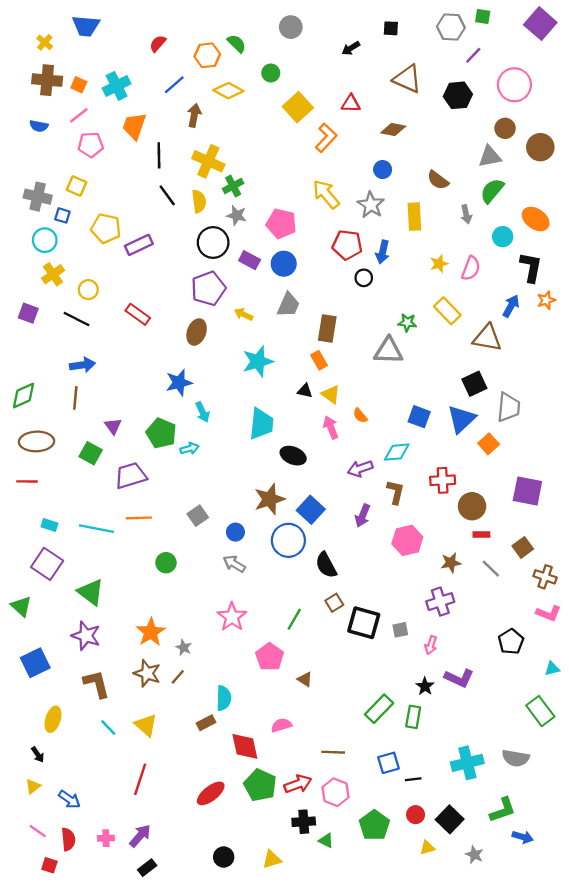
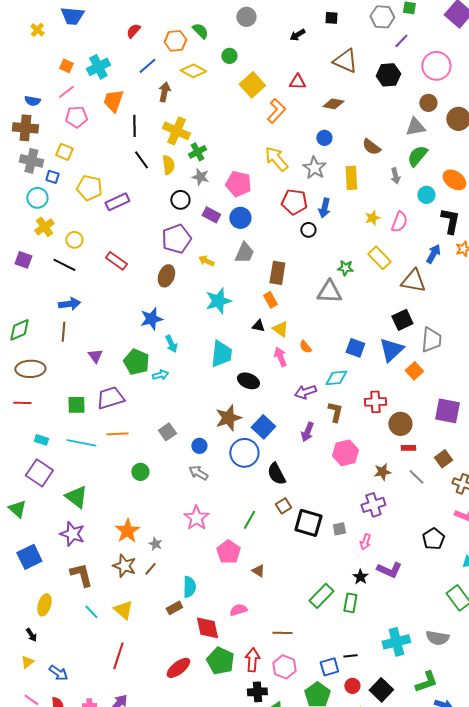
brown cross: (47, 80) -> (25, 128), moved
black circle: (213, 243) -> (180, 200), size x0.7
green square: (91, 453) -> (76, 405), moved, turned -30
blue square: (388, 763) -> (329, 667), moved
red arrow: (298, 784) -> (252, 660), turned -65

